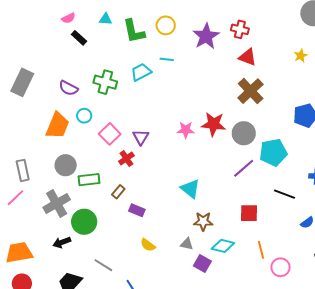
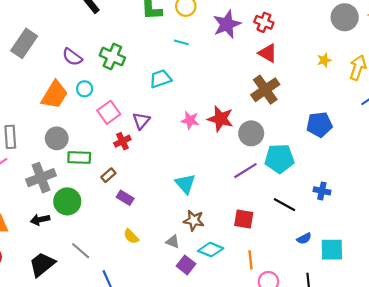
cyan trapezoid: (141, 72) -> (161, 79), moved

